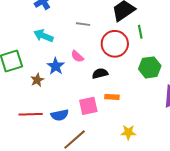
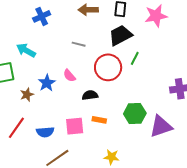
green line: (140, 32) -> (135, 58), turned 32
cyan arrow: (43, 36) -> (26, 50), moved
green hexagon: (150, 67) -> (135, 113), moved
red line: (31, 114) -> (16, 128), turned -60

